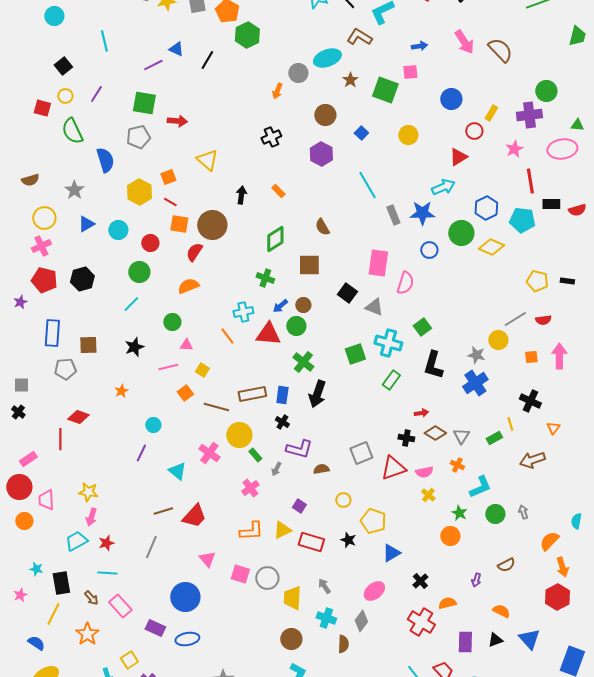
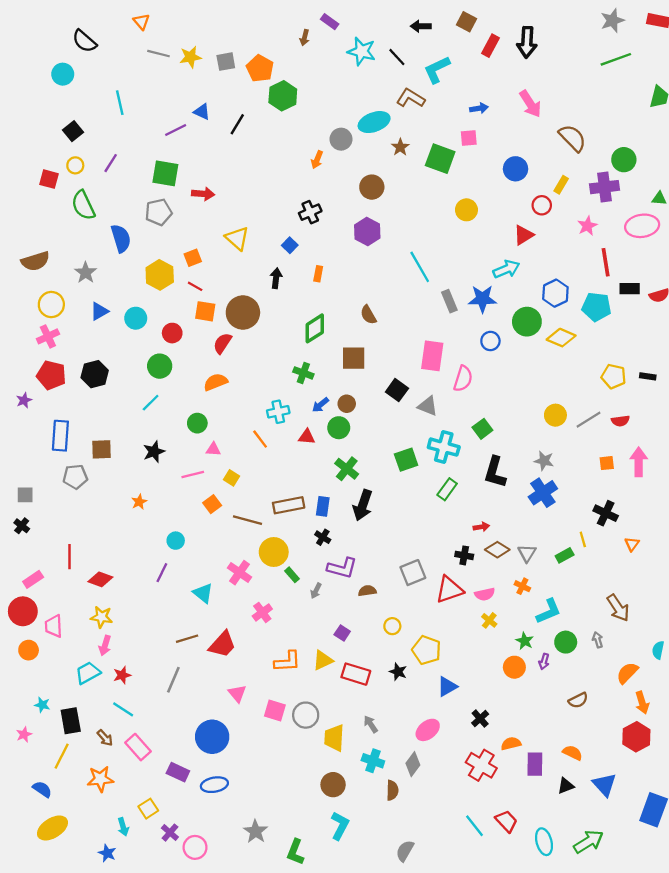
brown semicircle: (500, 50) -> (573, 138), moved
blue square: (361, 133) -> (290, 245), moved
brown semicircle: (30, 180) -> (35, 261), size x1.4
orange rectangle: (278, 191) -> (318, 274), turned 56
red triangle: (268, 334) -> (307, 437), size x0.6
yellow circle: (498, 340) -> (555, 415), moved
red diamond: (78, 417) -> (100, 579), moved
brown arrow: (532, 460) -> (618, 608), moved, turned -105
pink cross: (250, 488) -> (262, 612), moved
cyan line: (107, 573) -> (123, 709), turned 30
purple arrow: (476, 580) -> (544, 661), moved
orange star: (87, 634) -> (100, 779), turned 30
purple rectangle: (465, 642) -> (535, 764), moved

